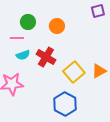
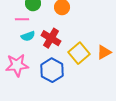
blue hexagon: (65, 104) -> (52, 70), moved

